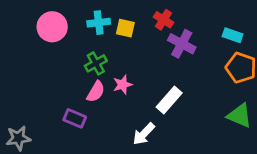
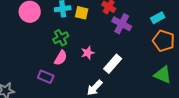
cyan rectangle: (233, 35) -> (158, 18), turned -48
pink star: (123, 85) -> (88, 53), moved

